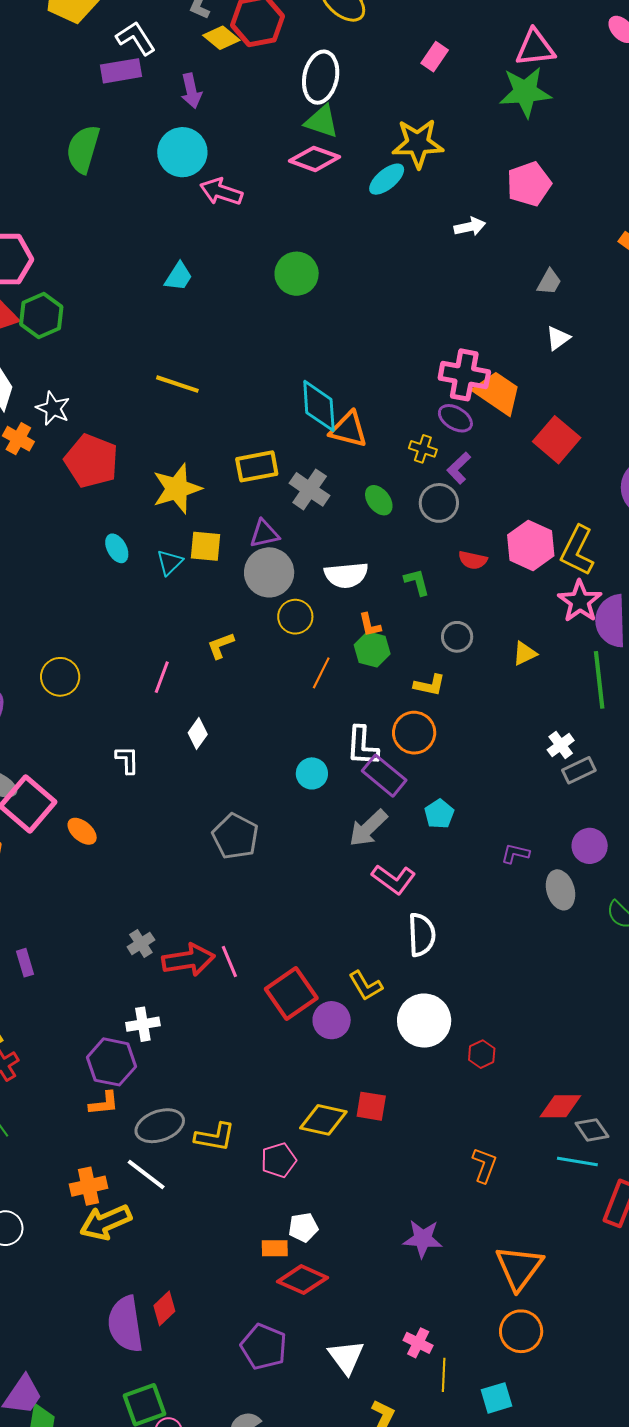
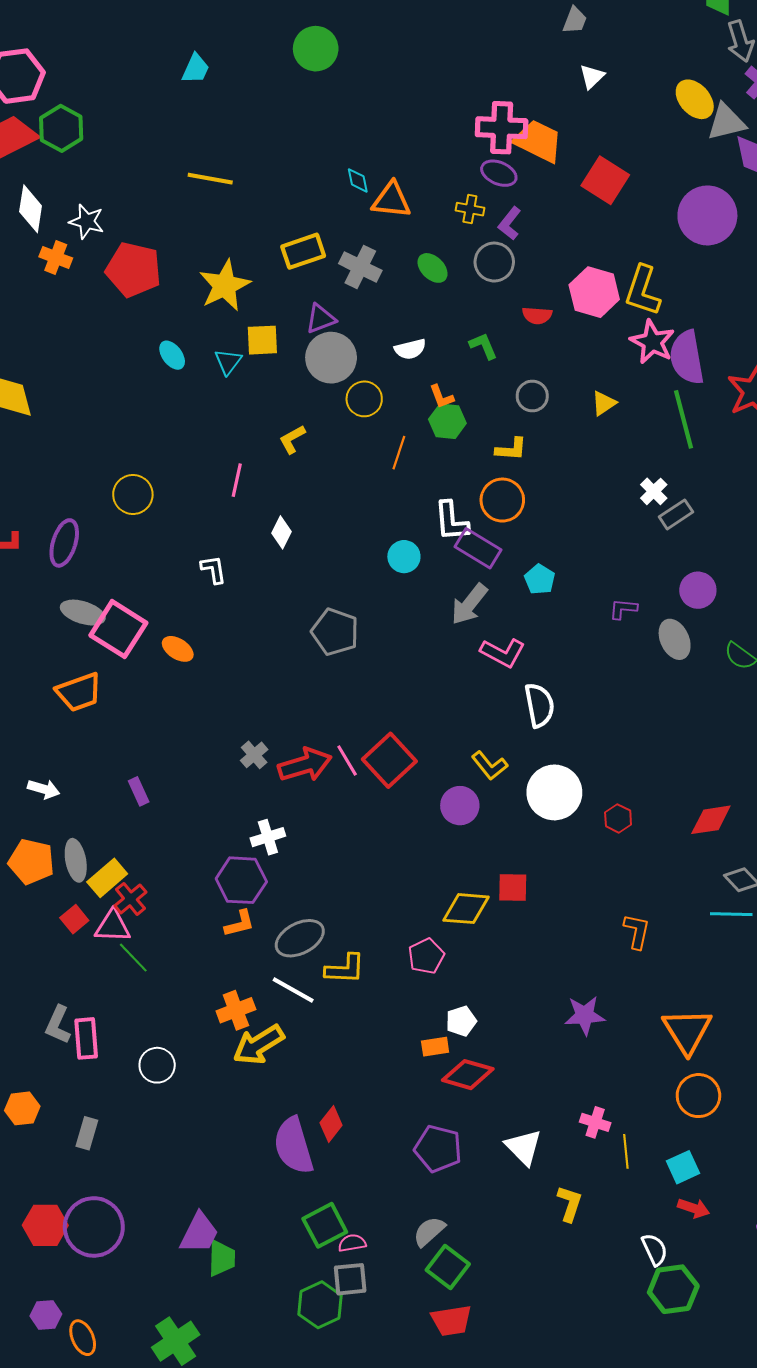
cyan diamond: (319, 406) -> (358, 180), size x0.5
white semicircle: (346, 575) -> (410, 349), size x0.7
red square: (291, 994) -> (389, 760), moved
red diamond: (560, 1106) -> (711, 820), moved
yellow L-shape: (215, 1137) -> (345, 969), moved

